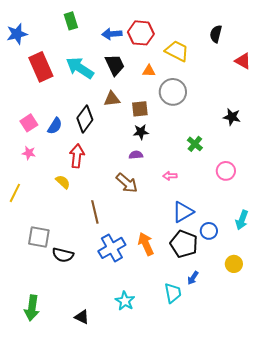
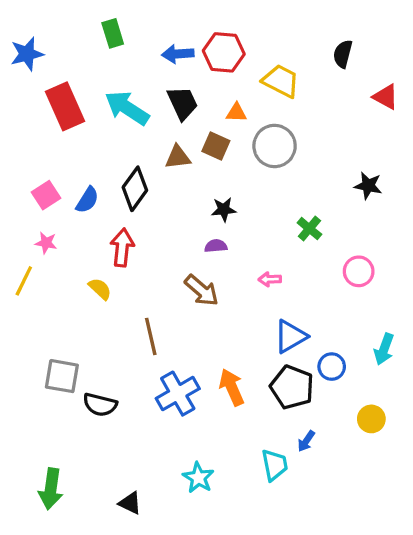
brown square: (140, 109) -> (216, 146), moved, turned 30
yellow line: (15, 193) -> (24, 281), moved

